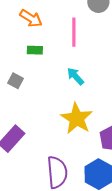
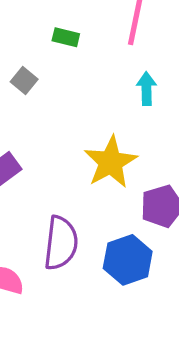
cyan arrow: (75, 76) -> (146, 89), moved, turned 30

